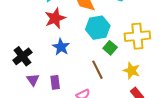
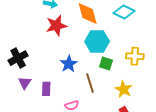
yellow cross: (137, 36) -> (135, 56), size x0.7
blue star: (61, 47) -> (69, 64), moved
green square: (110, 48) -> (106, 63), turned -32

